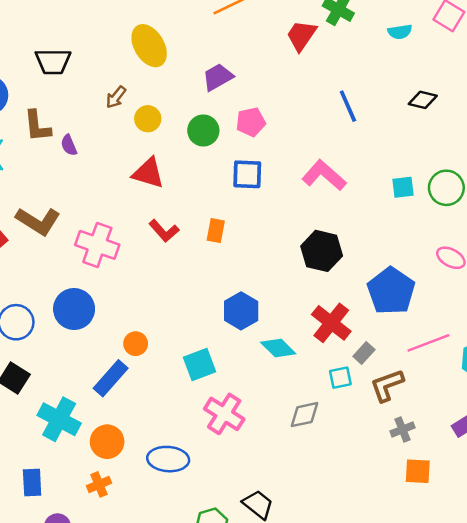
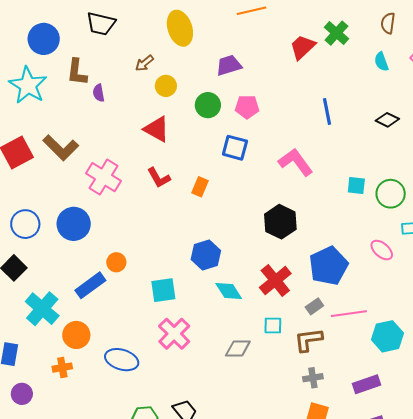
cyan semicircle: (400, 32) -> (381, 62), turned 66
gray rectangle: (364, 353) -> (314, 306), moved

